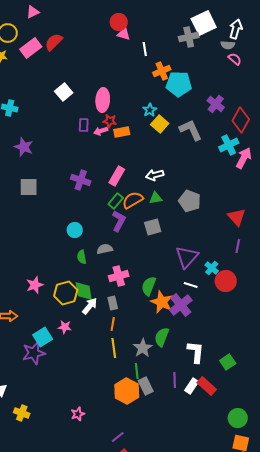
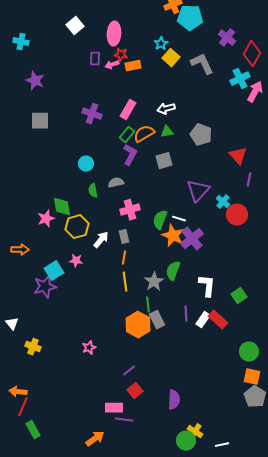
red triangle: (237, 217) -> (238, 156), moved
white line: (191, 285) -> (179, 219), moved
green diamond: (84, 291) -> (62, 207), moved

